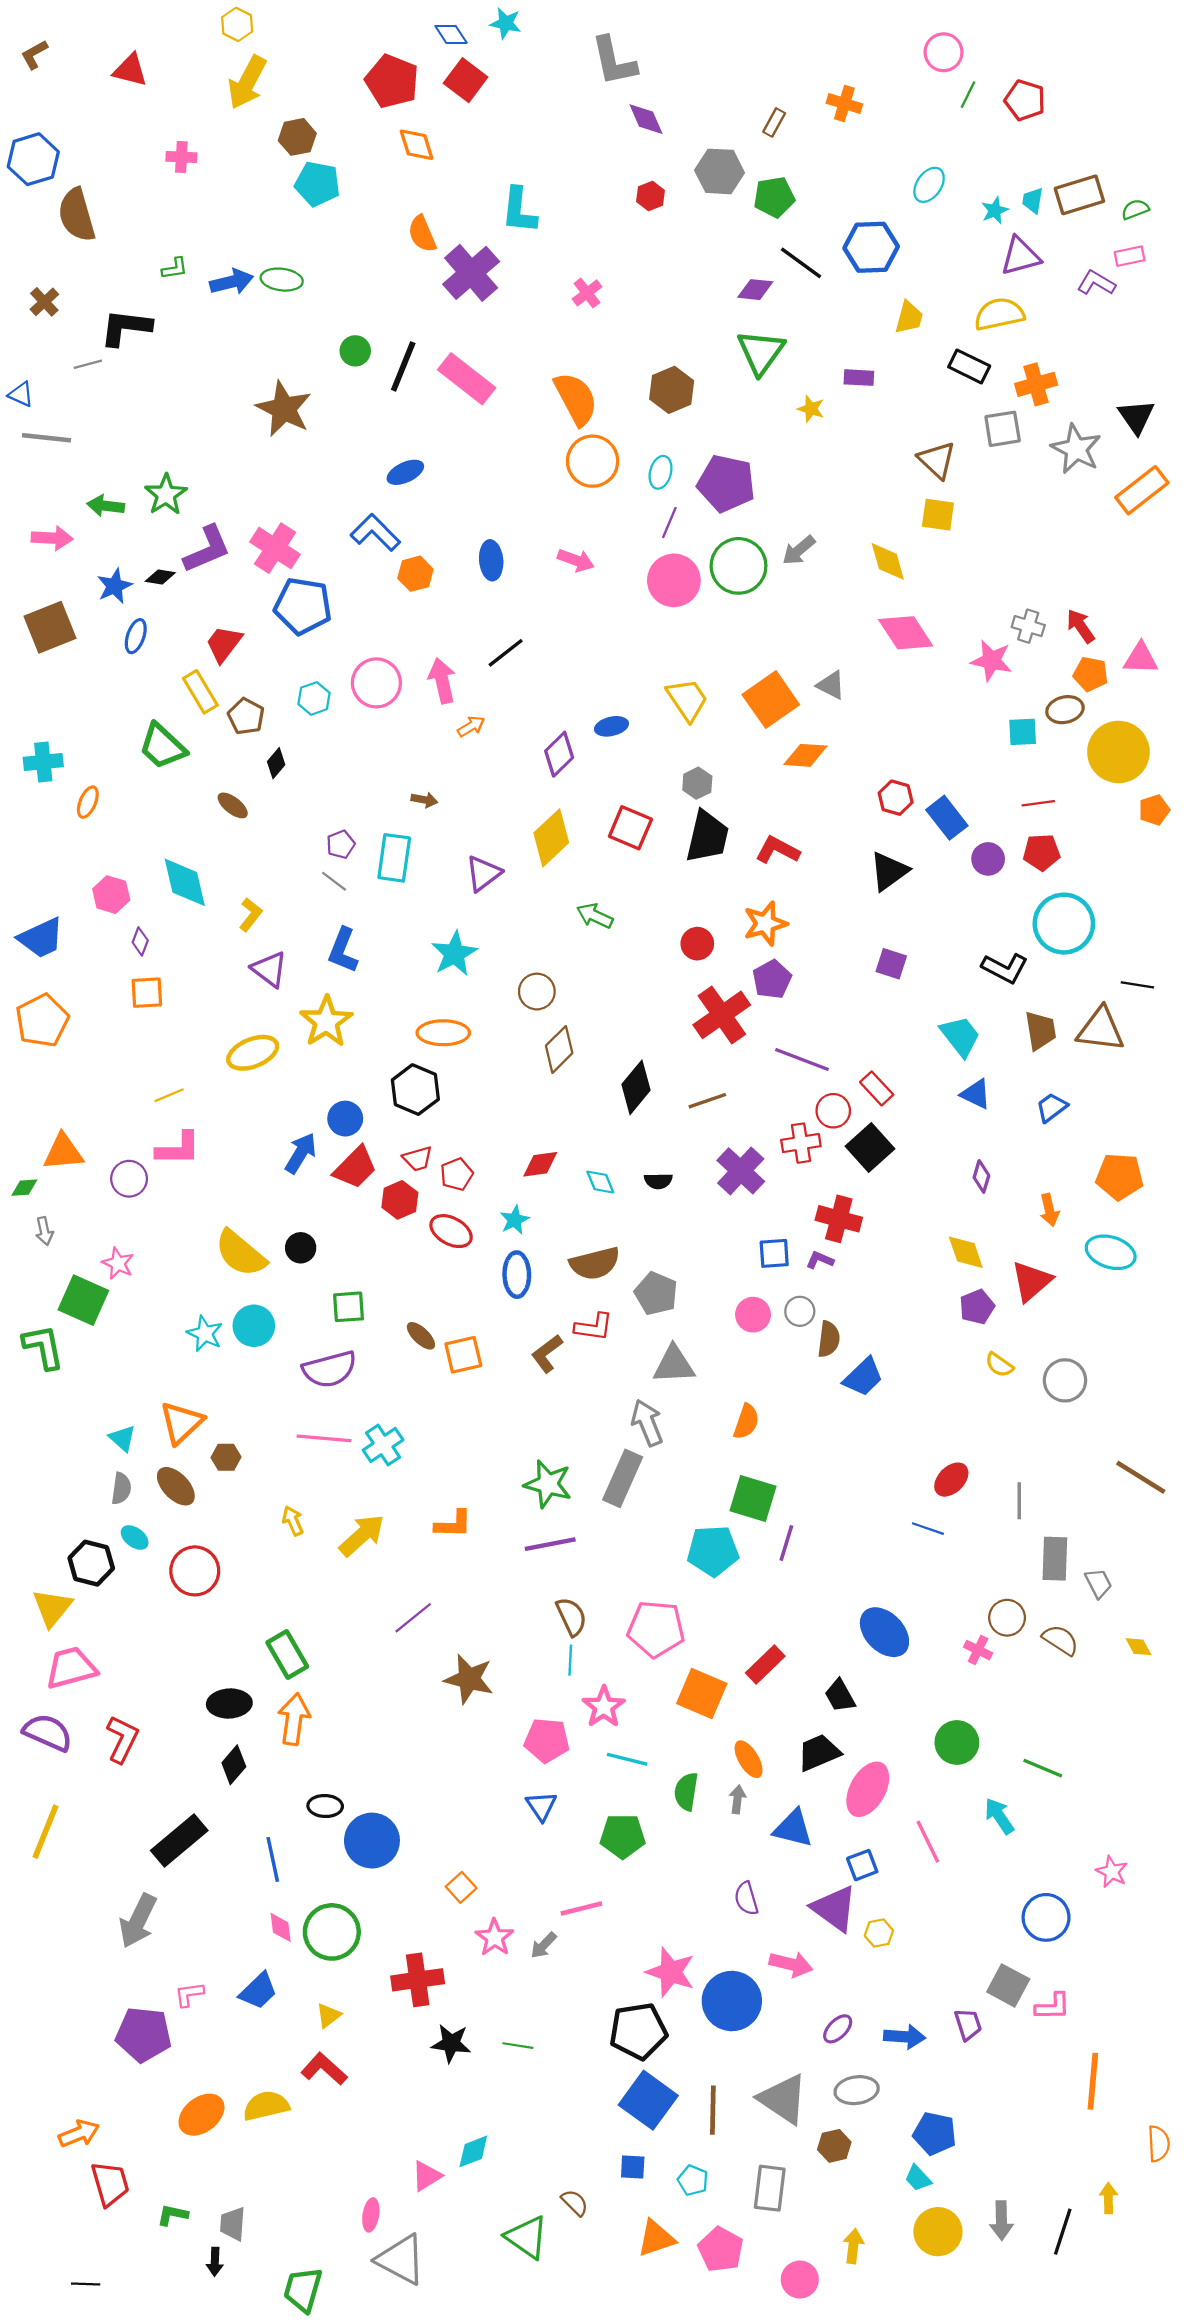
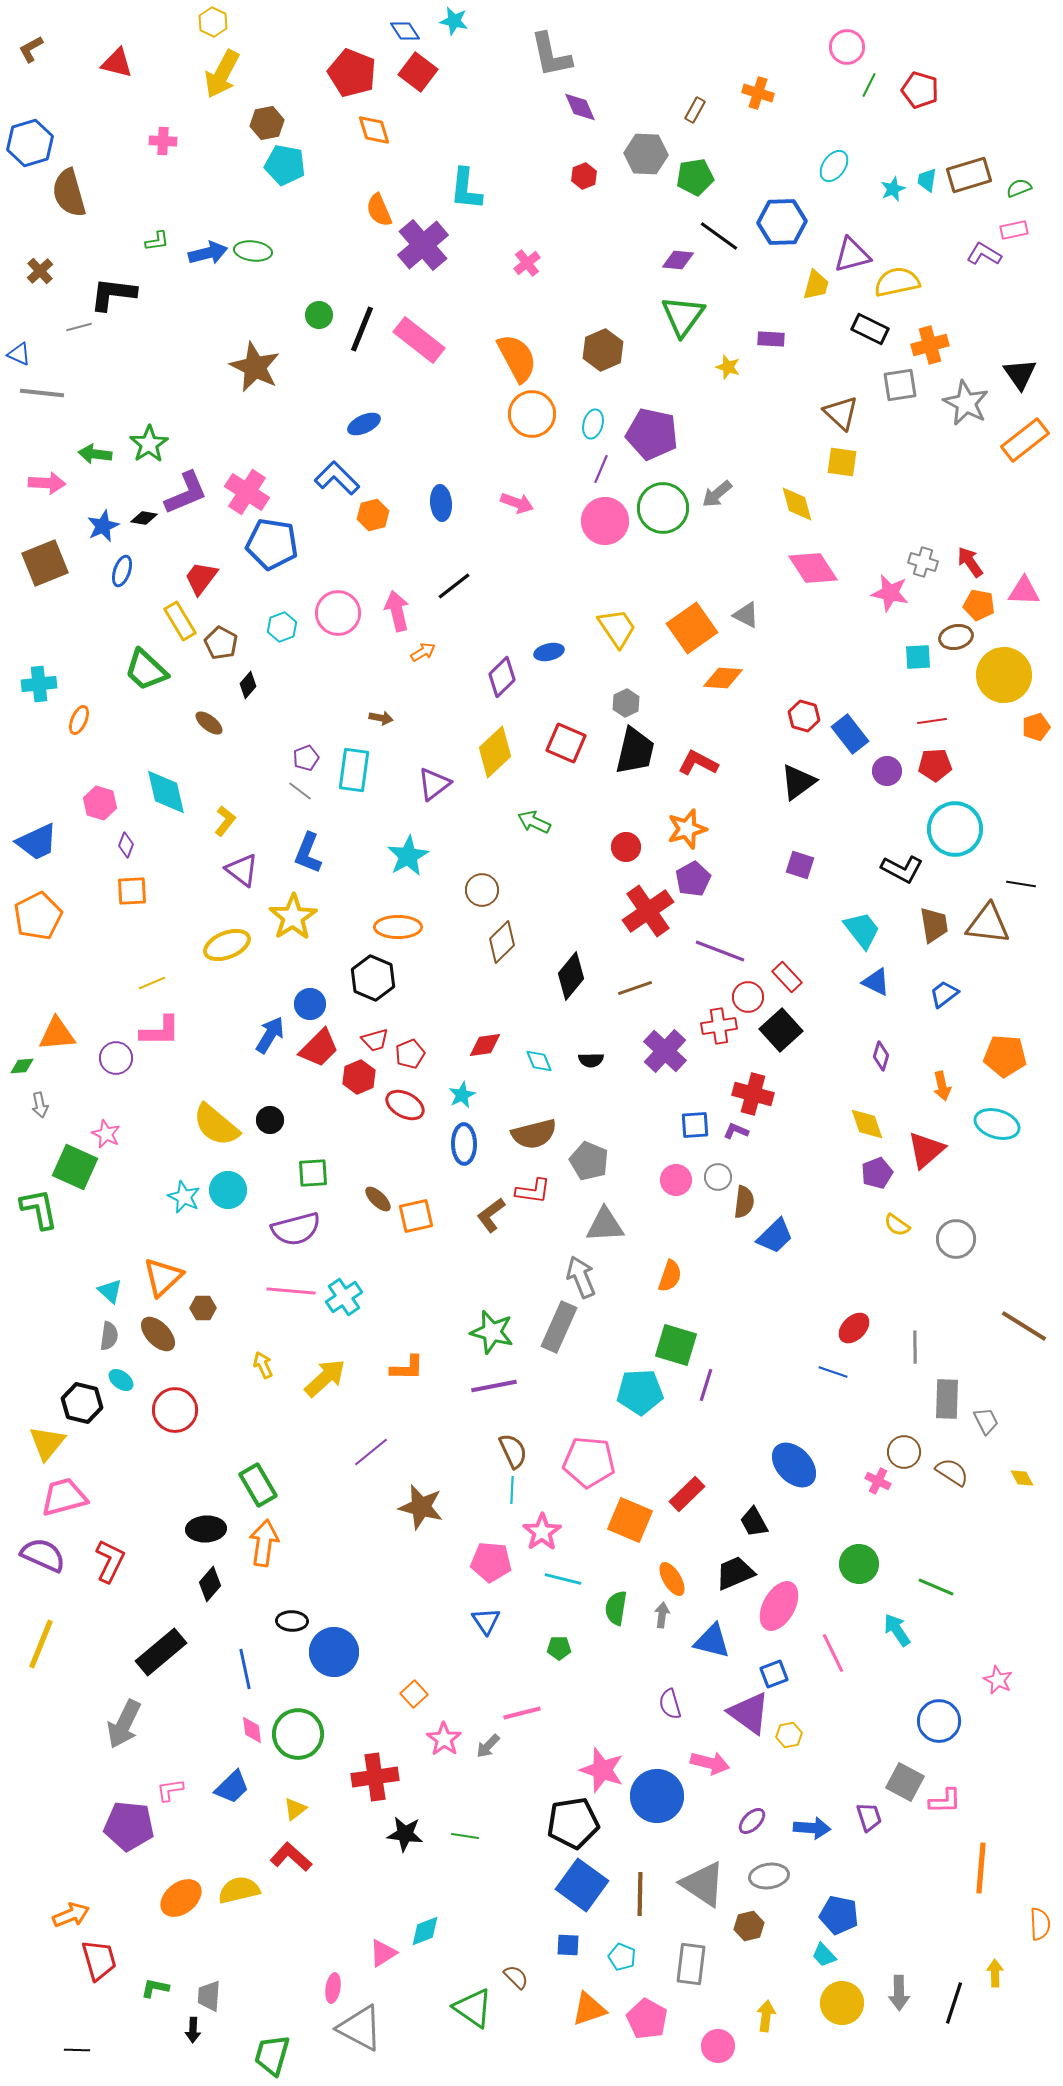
purple triangle: (1020, 256) -> (852, 255), moved
green pentagon: (623, 1836) -> (559, 1648), size x0.6

